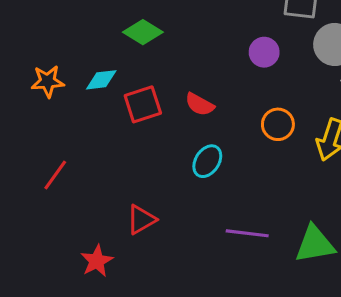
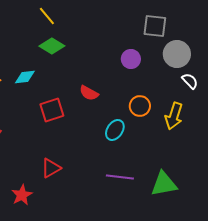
red square: (143, 104) -> (52, 110), moved
cyan ellipse: (207, 161) -> (115, 130), moved

